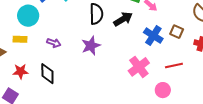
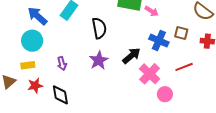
black arrow: (123, 19) -> (131, 56), moved
purple arrow: (54, 43) -> (62, 63), turned 64
red star: (21, 71) -> (35, 86), moved
pink circle: (163, 90) -> (165, 94), moved

